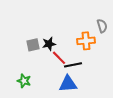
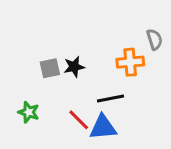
red line: (59, 58) -> (79, 120), moved
green star: (24, 81) -> (29, 112), moved

